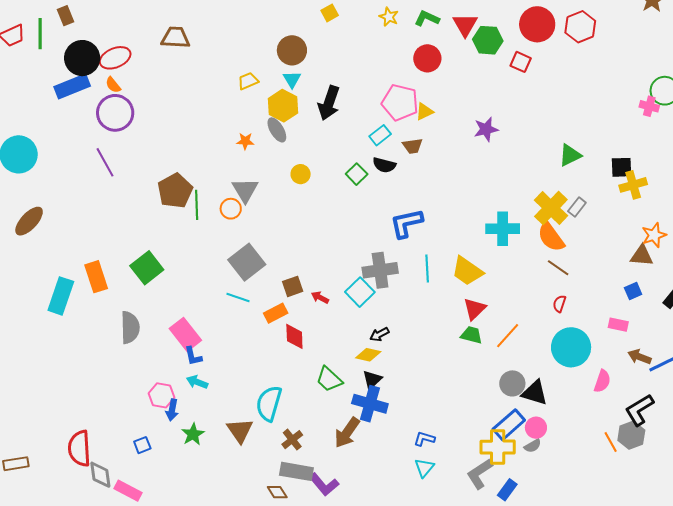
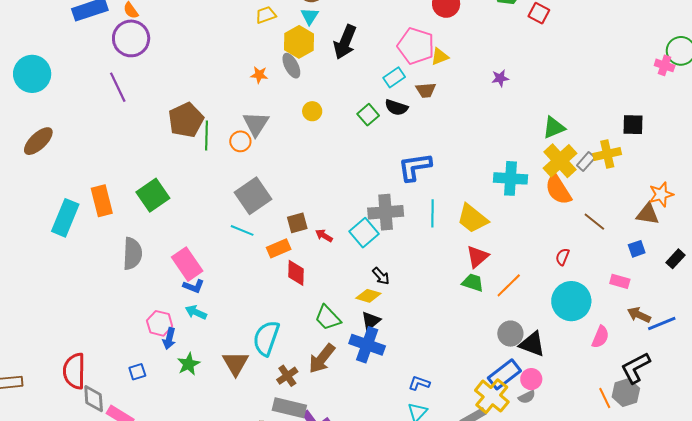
purple star: (486, 129) -> (500, 78), size x0.7
green triangle: (570, 155) -> (554, 128), moved
yellow cross: (633, 185) -> (607, 154), moved
brown line: (558, 268) -> (594, 222), moved
black arrow: (379, 334) -> (381, 276), turned -108
blue L-shape: (193, 356) -> (194, 286), turned -60
brown arrow: (347, 433) -> (322, 359), moved
yellow cross: (498, 447) -> (492, 396), turned 36

